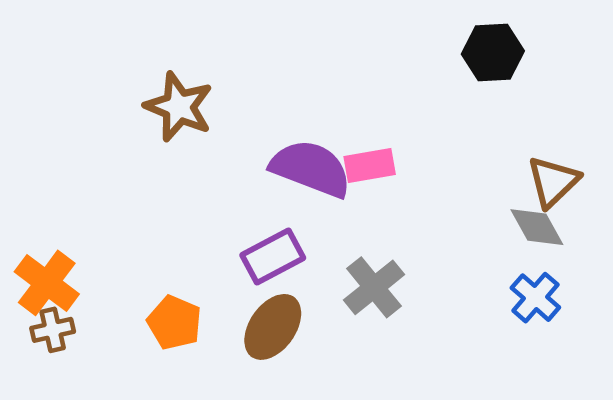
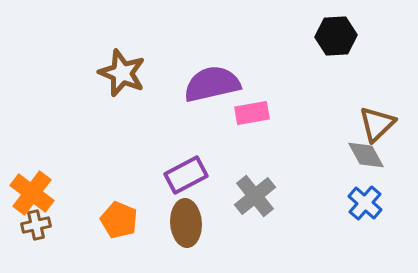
purple semicircle: (311, 168) -> (212, 84), moved, turned -34
brown ellipse: (273, 327) -> (186, 223), turned -39

